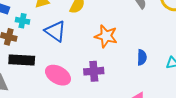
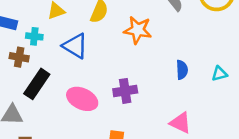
orange star: (106, 36) -> (138, 30), moved
black rectangle: (22, 60) -> (37, 84), turned -55

